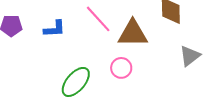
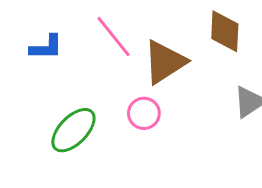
brown triangle: (133, 33) -> (165, 62), turned -36

